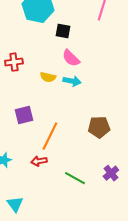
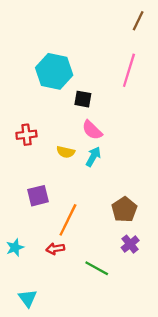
cyan arrow: (72, 81) -> (93, 157), turned -72
brown pentagon: (99, 127) -> (124, 210), turned -30
purple cross: (111, 173) -> (130, 244), moved

